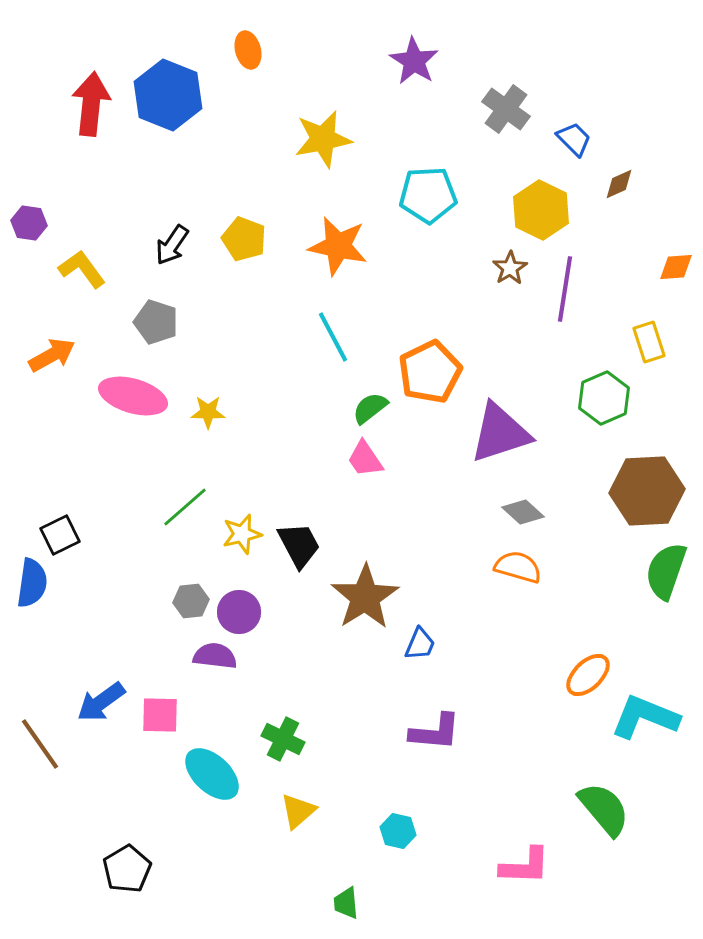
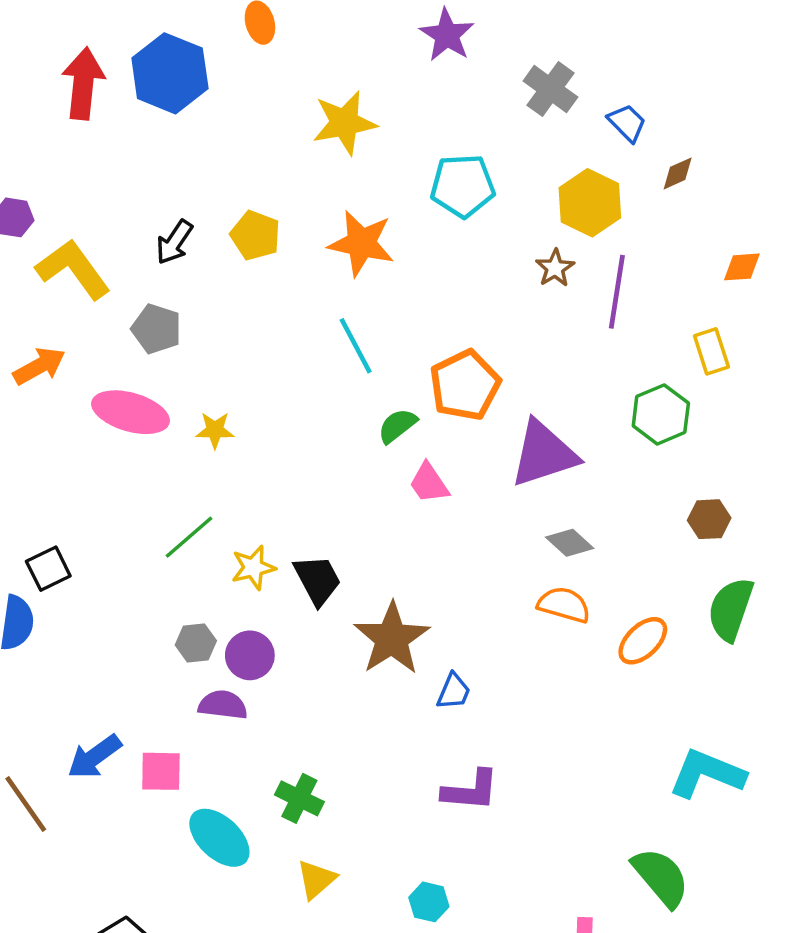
yellow L-shape: (82, 269) -> (73, 269), size x1.4
pink trapezoid: (365, 459) -> (429, 483), moved
brown hexagon: (647, 491) -> (709, 519), size x0.5
orange ellipse: (588, 675) -> (643, 641), moved

